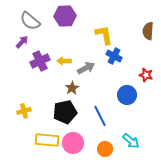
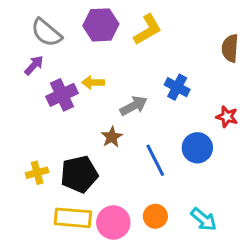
yellow L-shape: (104, 35) -> (148, 30), moved, turned 70
yellow arrow: (64, 61) -> (93, 82), moved
black pentagon: (65, 112) -> (79, 174), moved
blue line: (100, 116) -> (155, 160), moved
orange circle: (105, 149) -> (155, 216), moved

